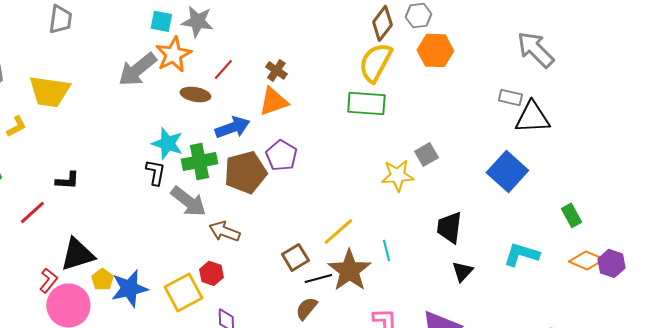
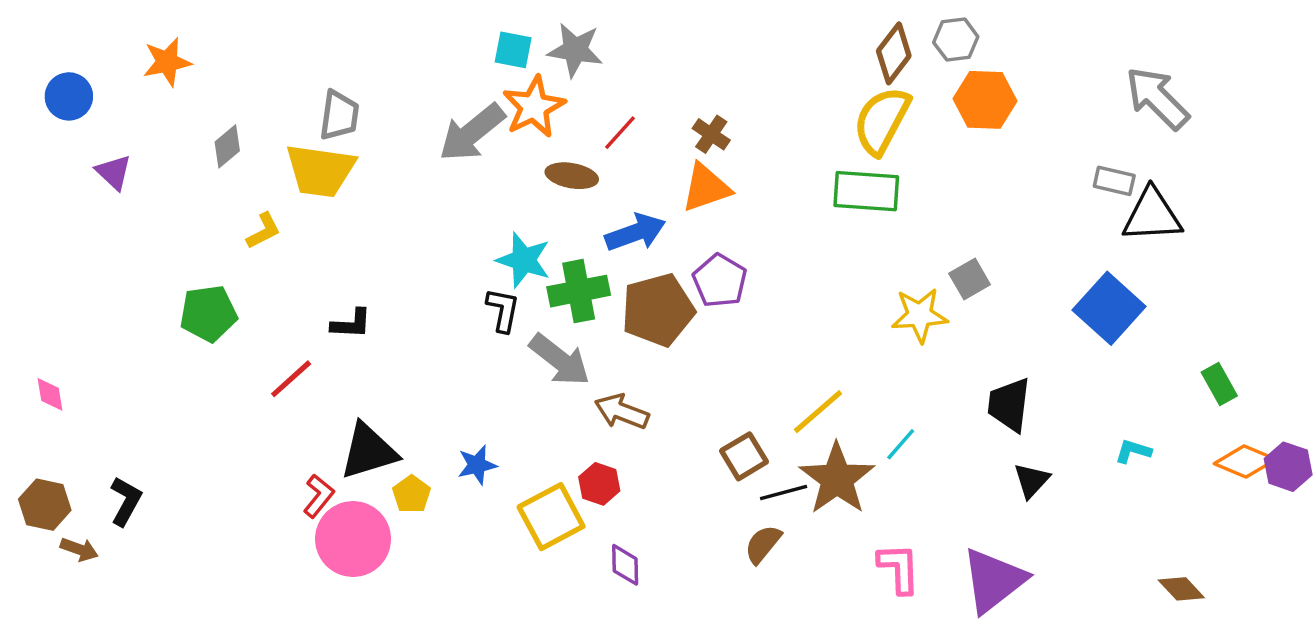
gray trapezoid: (60, 19) -> (339, 115), moved
cyan line: (386, 250) -> (901, 444), turned 55
cyan L-shape: (521, 254) -> (1133, 451), size x0.6
blue star: (129, 288) -> (477, 465), moved, size x0.6

